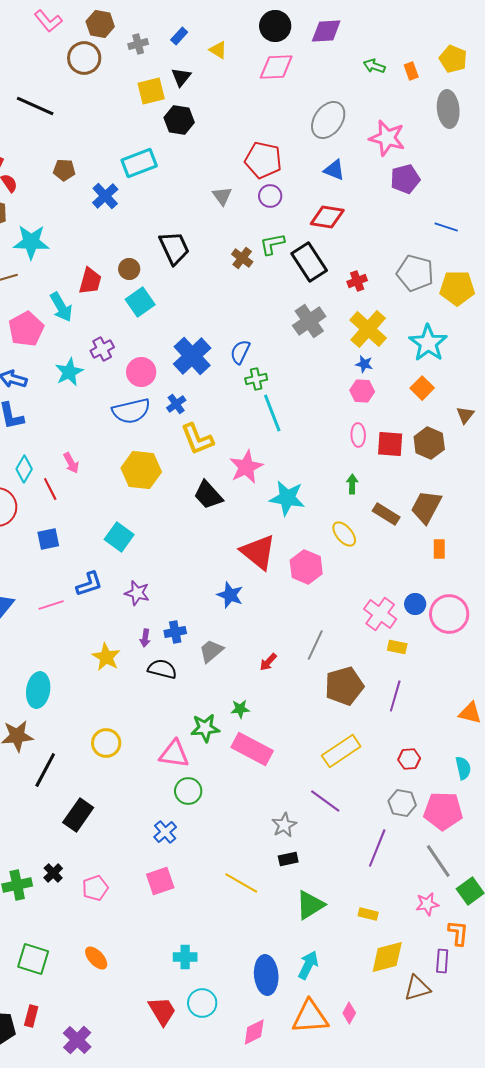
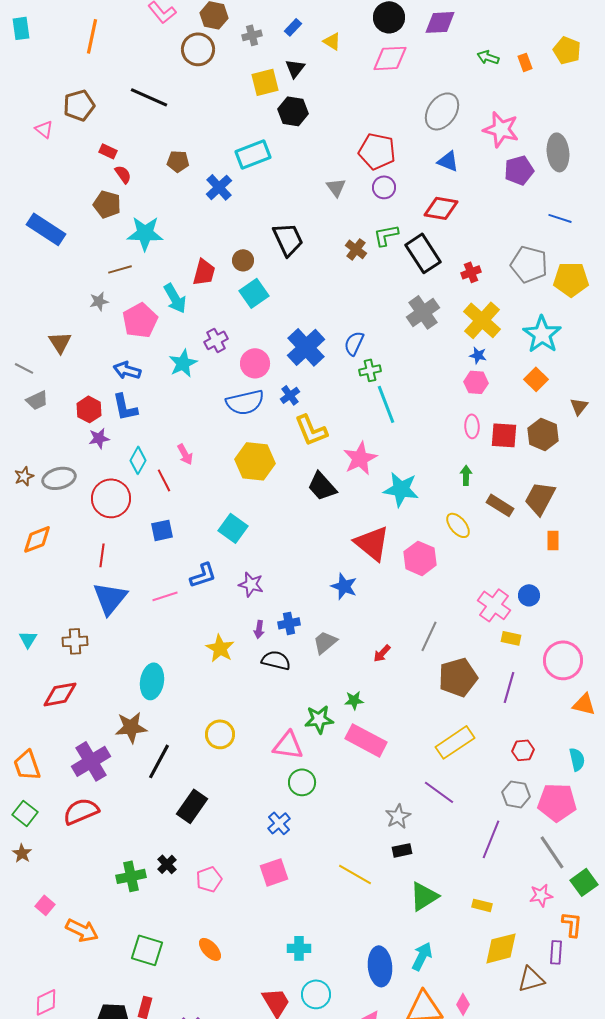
gray ellipse: (448, 109) -> (558, 152), moved
pink circle: (449, 614) -> (563, 660), moved

